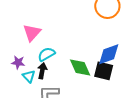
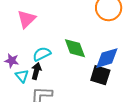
pink triangle: (32, 33) -> (26, 19), moved
green diamond: (80, 67) -> (75, 48), moved

